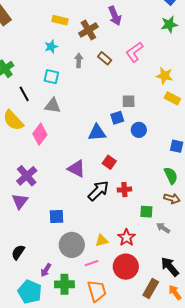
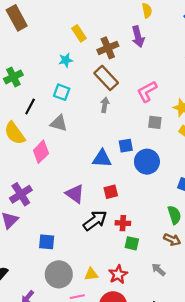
yellow rectangle: (60, 20) -> (79, 33), turned 35
pink L-shape: (134, 52) -> (147, 91), moved
brown rectangle: (105, 58) -> (106, 78), moved, size x1.6
gray arrow: (79, 60) -> (105, 105), moved
black line: (24, 94) -> (30, 107), turned 49
gray square: (129, 101) -> (155, 122), moved
blue circle: (139, 130) -> (147, 162), size x1.5
red square: (109, 162) -> (111, 192), turned 32
green square: (146, 212) -> (132, 243), moved

